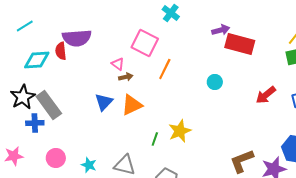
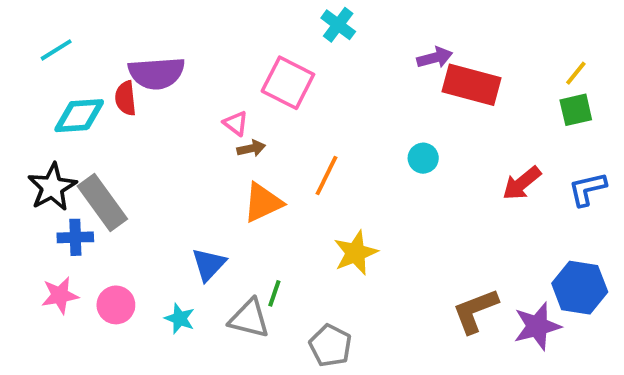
orange line: (165, 69) -> (327, 176), moved
blue triangle: (104, 102) -> (209, 264), moved
green line: (155, 139) -> (274, 293), moved
pink star: (14, 156) -> (60, 295), moved

